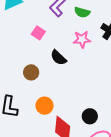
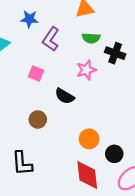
green semicircle: (82, 12) -> (91, 38), moved
orange circle: (45, 106) -> (89, 139), moved

